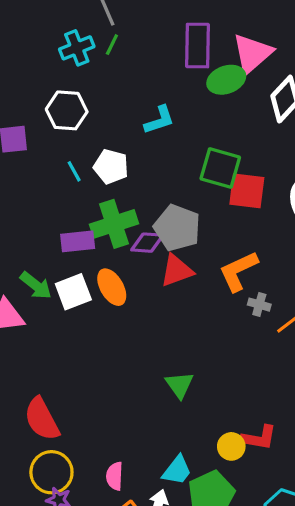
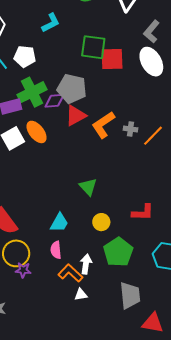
orange L-shape: (238, 271) -> (103, 125), moved
yellow circle: (231, 446) -> (101, 222), moved
cyan trapezoid: (177, 470) -> (59, 223), moved

